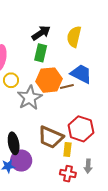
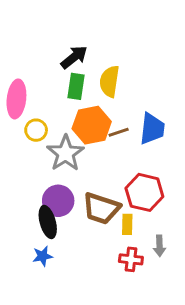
yellow semicircle: (74, 37) -> (109, 81), moved
blue trapezoid: (81, 74) -> (152, 129), moved, turned 75
purple circle: (21, 161) -> (58, 201), moved

